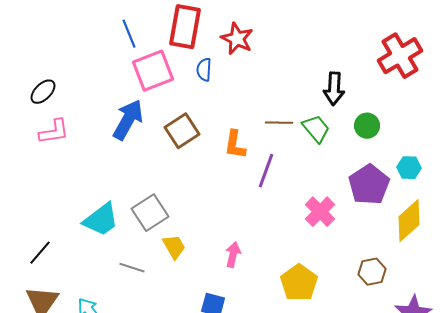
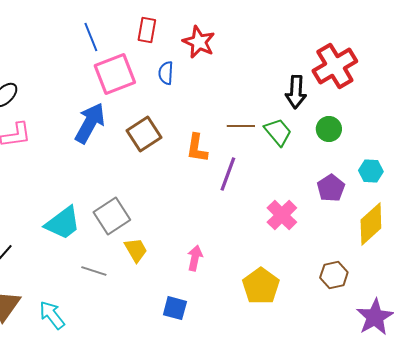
red rectangle: (185, 27) -> (147, 30), size x0.6
red cross: (400, 56) -> (335, 66), moved
purple pentagon: (369, 185) -> (331, 188), size x0.7

